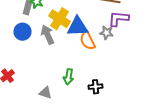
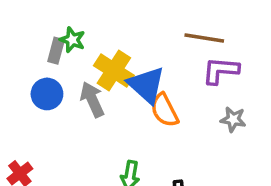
blue triangle: (78, 27) -> (146, 85), turned 45
gray star: (107, 33) -> (233, 119), moved

